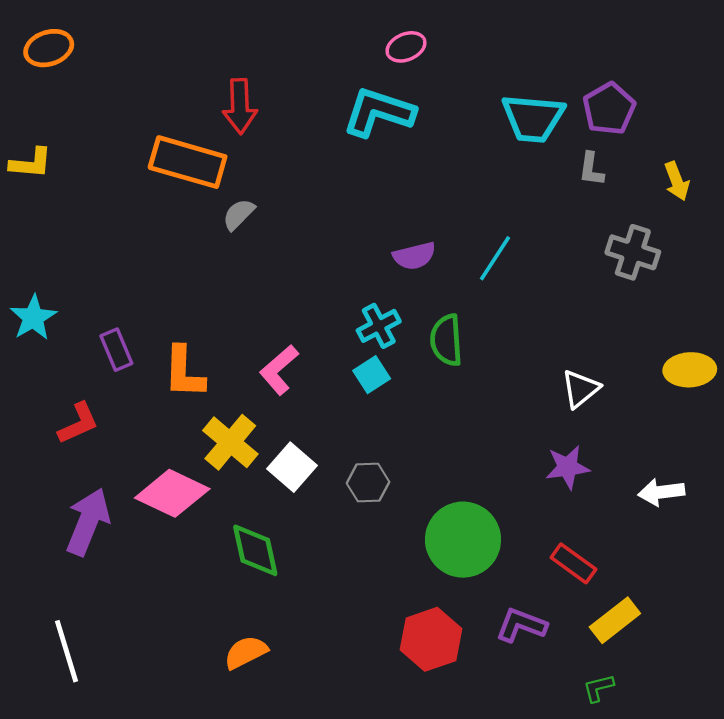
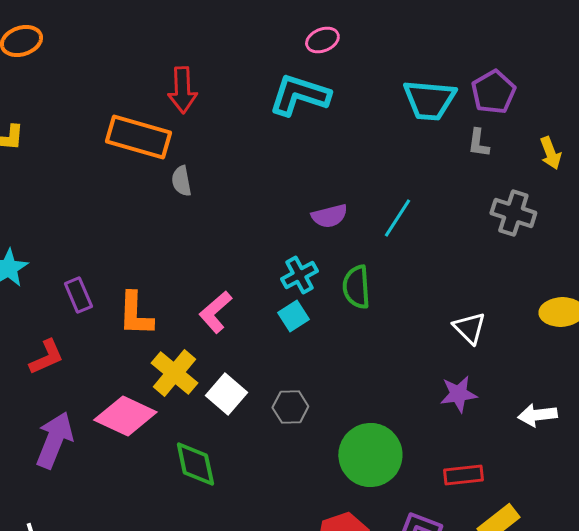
gray semicircle: (239, 214) -> (181, 181), turned -56
white triangle: (581, 389) -> (469, 328), turned -36
red rectangle: (573, 563) -> (463, 475), turned -42

